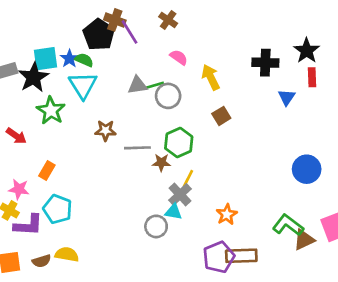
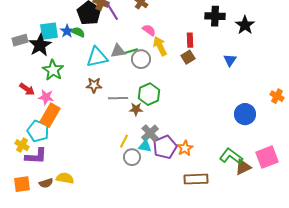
black cross: (265, 63) -> (215, 16), moved
yellow arrow: (211, 77) -> (160, 46), moved
red rectangle: (312, 77) -> (190, 40), moved
cyan triangle: (83, 85) -> (97, 57), moved, turned 50
brown square: (221, 116) -> (188, 57), moved
orange rectangle: (47, 171) -> (50, 115), size x1.6
yellow line: (188, 178) -> (124, 141), moved
pink star: (19, 189) -> (46, 97), moved
cyan pentagon: (58, 209) -> (38, 131), moved
purple pentagon: (219, 257) -> (165, 147), moved

